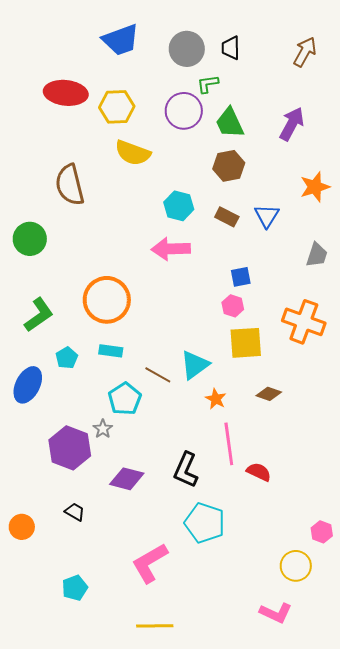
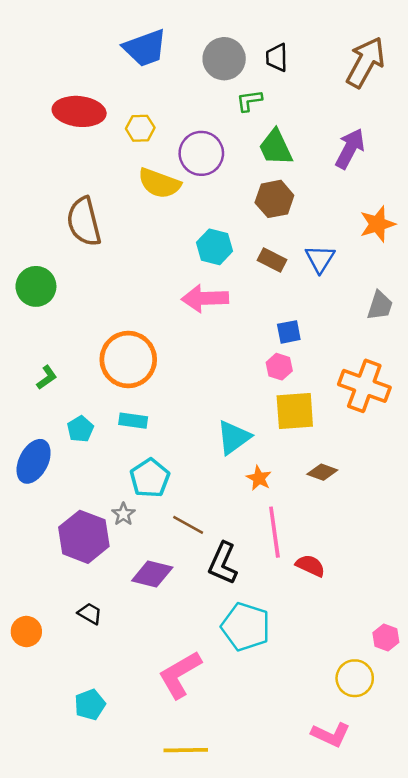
brown arrow: (305, 52) -> (365, 62), size x1.4
yellow hexagon: (117, 107) -> (140, 128), size x0.7
purple circle: (184, 111) -> (201, 153), moved
green L-shape: (39, 315) -> (47, 377), size x0.6
brown line: (158, 375) -> (188, 525), moved

